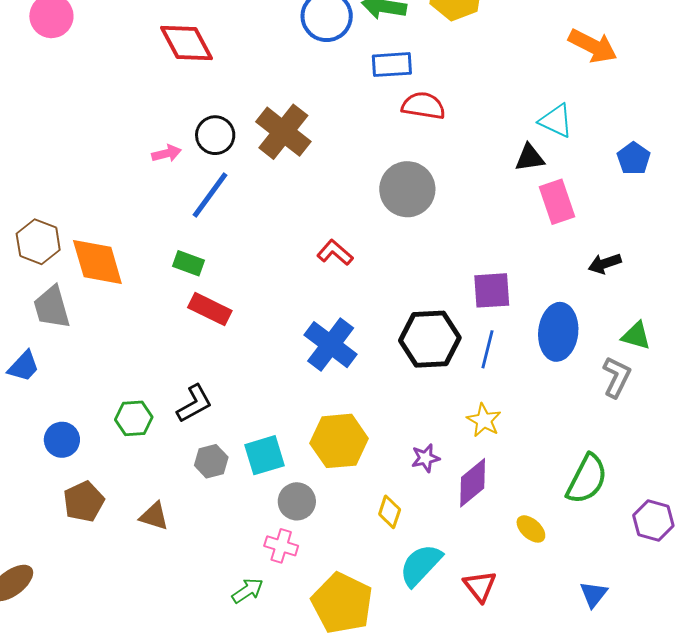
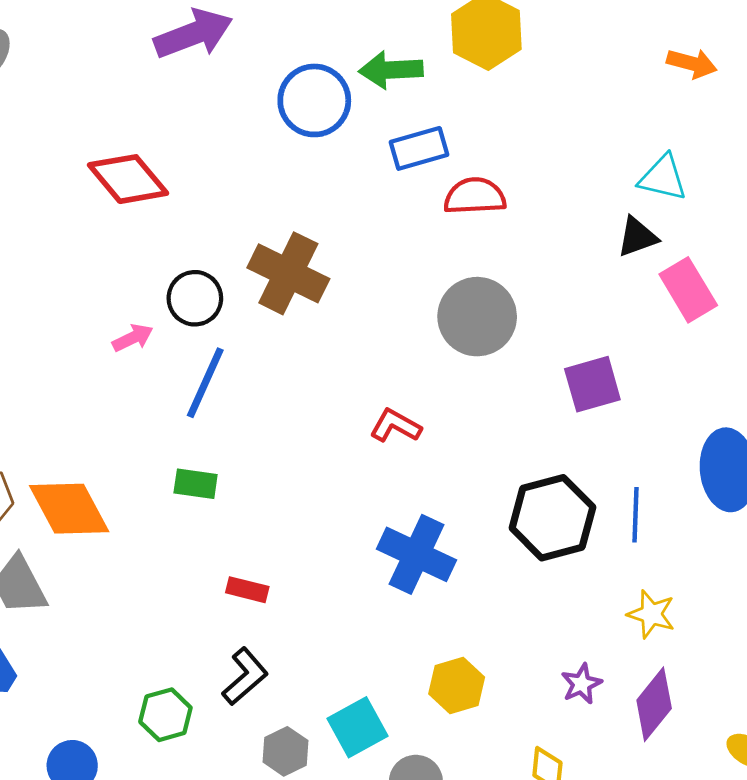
orange arrow: (593, 46) -> (692, 63), size x0.7
purple square: (492, 290) -> (592, 384), moved
red rectangle: (210, 309) -> (247, 590), moved, size x0.7
yellow hexagon: (339, 441) -> (457, 685), size x0.7

